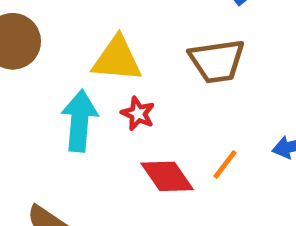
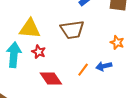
orange line: (225, 164) -> (83, 70), moved

